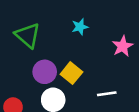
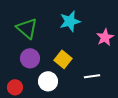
cyan star: (80, 27) -> (70, 21), size x1.5
purple circle: (45, 72) -> (30, 58), moved

